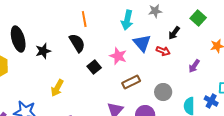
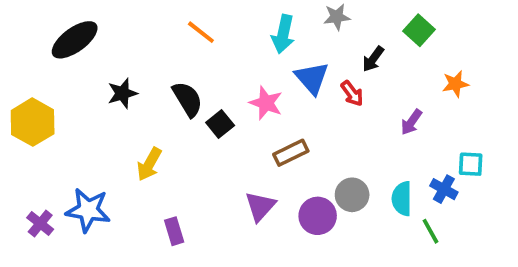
orange line: (84, 19) -> (201, 32), turned -42
black ellipse: (18, 39) -> (75, 40), moved, turned 70
black semicircle: (77, 43) -> (188, 99), moved
red arrow: (163, 51) -> (352, 93), turned 32
gray circle: (163, 92) -> (352, 195), moved

